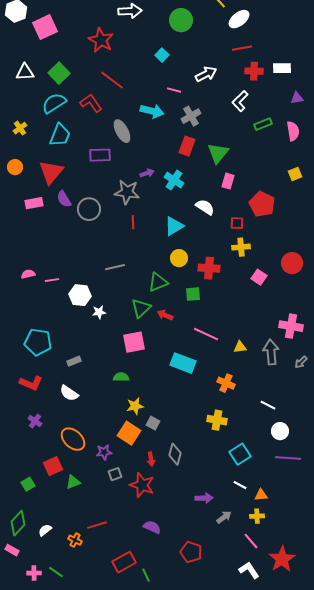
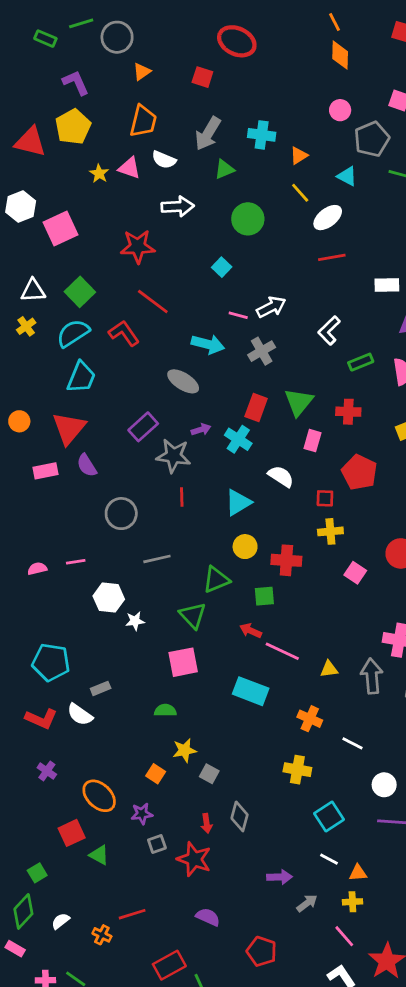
red star: (101, 40) -> (138, 246), turned -30
red cross: (254, 71) -> (348, 412), moved
white arrow: (206, 74) -> (271, 307), moved
yellow cross: (20, 128) -> (26, 326), moved
gray ellipse: (122, 131) -> (183, 381), moved, turned -30
red rectangle: (187, 146) -> (256, 408), moved
purple rectangle: (100, 155) -> (143, 427), moved, turned -40
gray circle: (89, 209) -> (121, 514), moved
pink line: (52, 280) -> (76, 562), moved
green triangle: (141, 308) -> (193, 615), turned -30
red arrow: (165, 315) -> (251, 631), moved
white semicircle: (69, 393) -> (80, 715), moved
white line: (268, 405) -> (352, 743), moved
orange square: (129, 433) -> (156, 774), moved, size x0.6
green triangle: (73, 482) -> (99, 855), turned 49
green square: (28, 484) -> (37, 873), moved

